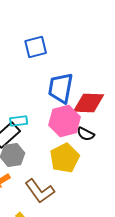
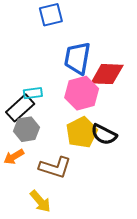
black semicircle: (86, 134) -> (104, 134), moved, size x1.4
brown L-shape: (40, 191) -> (55, 167), turned -36

